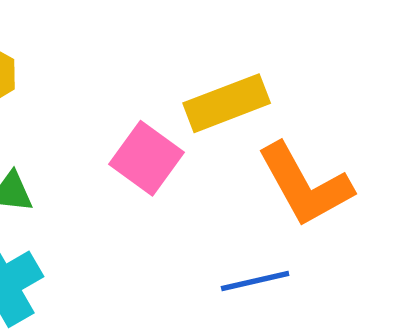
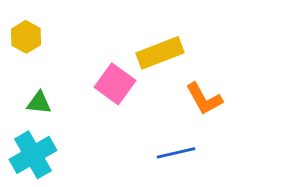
orange L-shape: (305, 185) -> (204, 99), size x0.7

